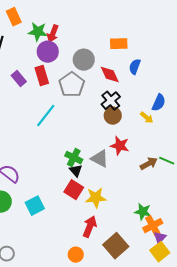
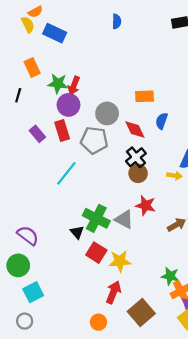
gray pentagon: (72, 85) -> (94, 140), turned -30
yellow arrow: (147, 118) -> (174, 176), turned -32
green cross: (74, 158) -> (96, 218), size x1.4
black triangle: (76, 171) -> (77, 232), moved
cyan square: (35, 206) -> (33, 292), moved

